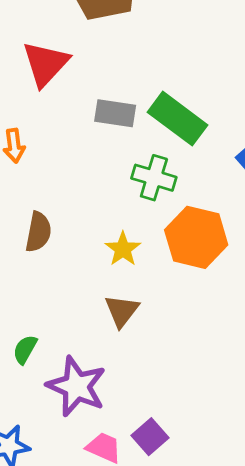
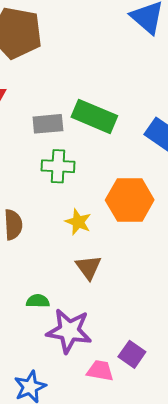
green cross: (154, 178) -> (58, 166), moved
green semicircle: (25, 349) -> (38, 301), moved, turned 75

